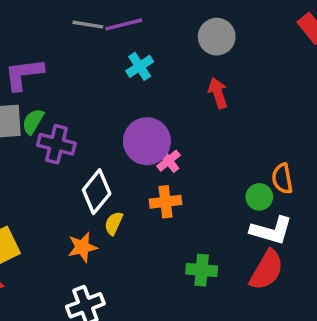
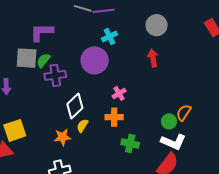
purple circle: (147, 141) -> (95, 60), moved
purple cross: (56, 144) -> (55, 75), turned -30
orange semicircle: (282, 179) -> (184, 113), turned 36
green cross: (202, 270) -> (130, 143), moved

